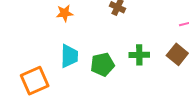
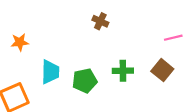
orange star: (65, 13) -> (20, 42), moved

